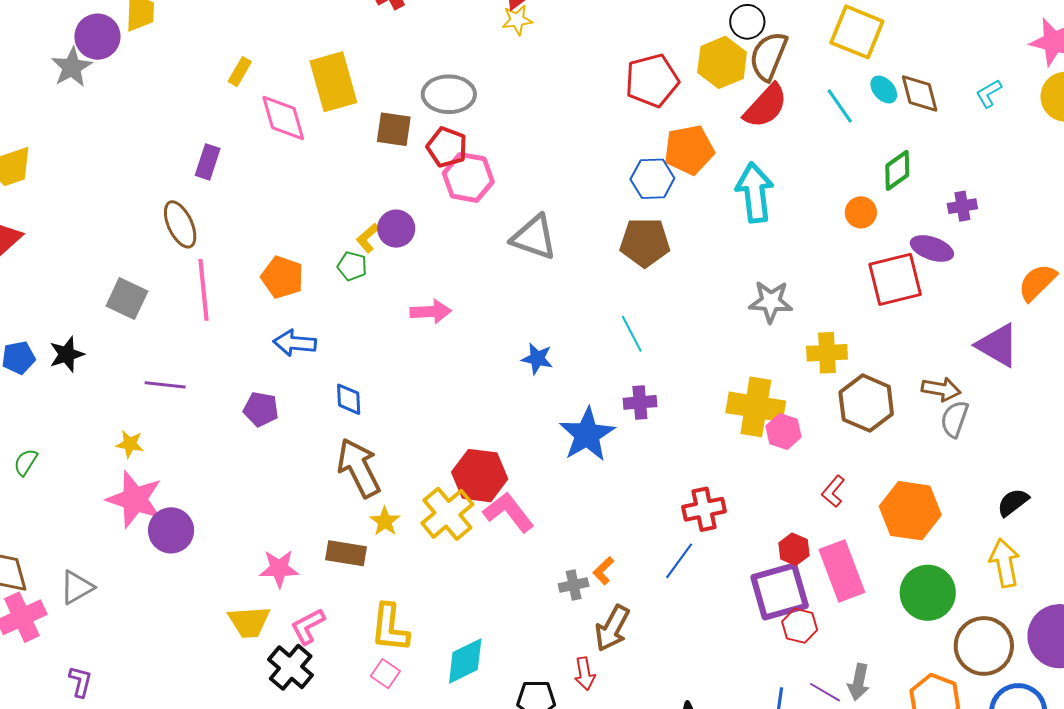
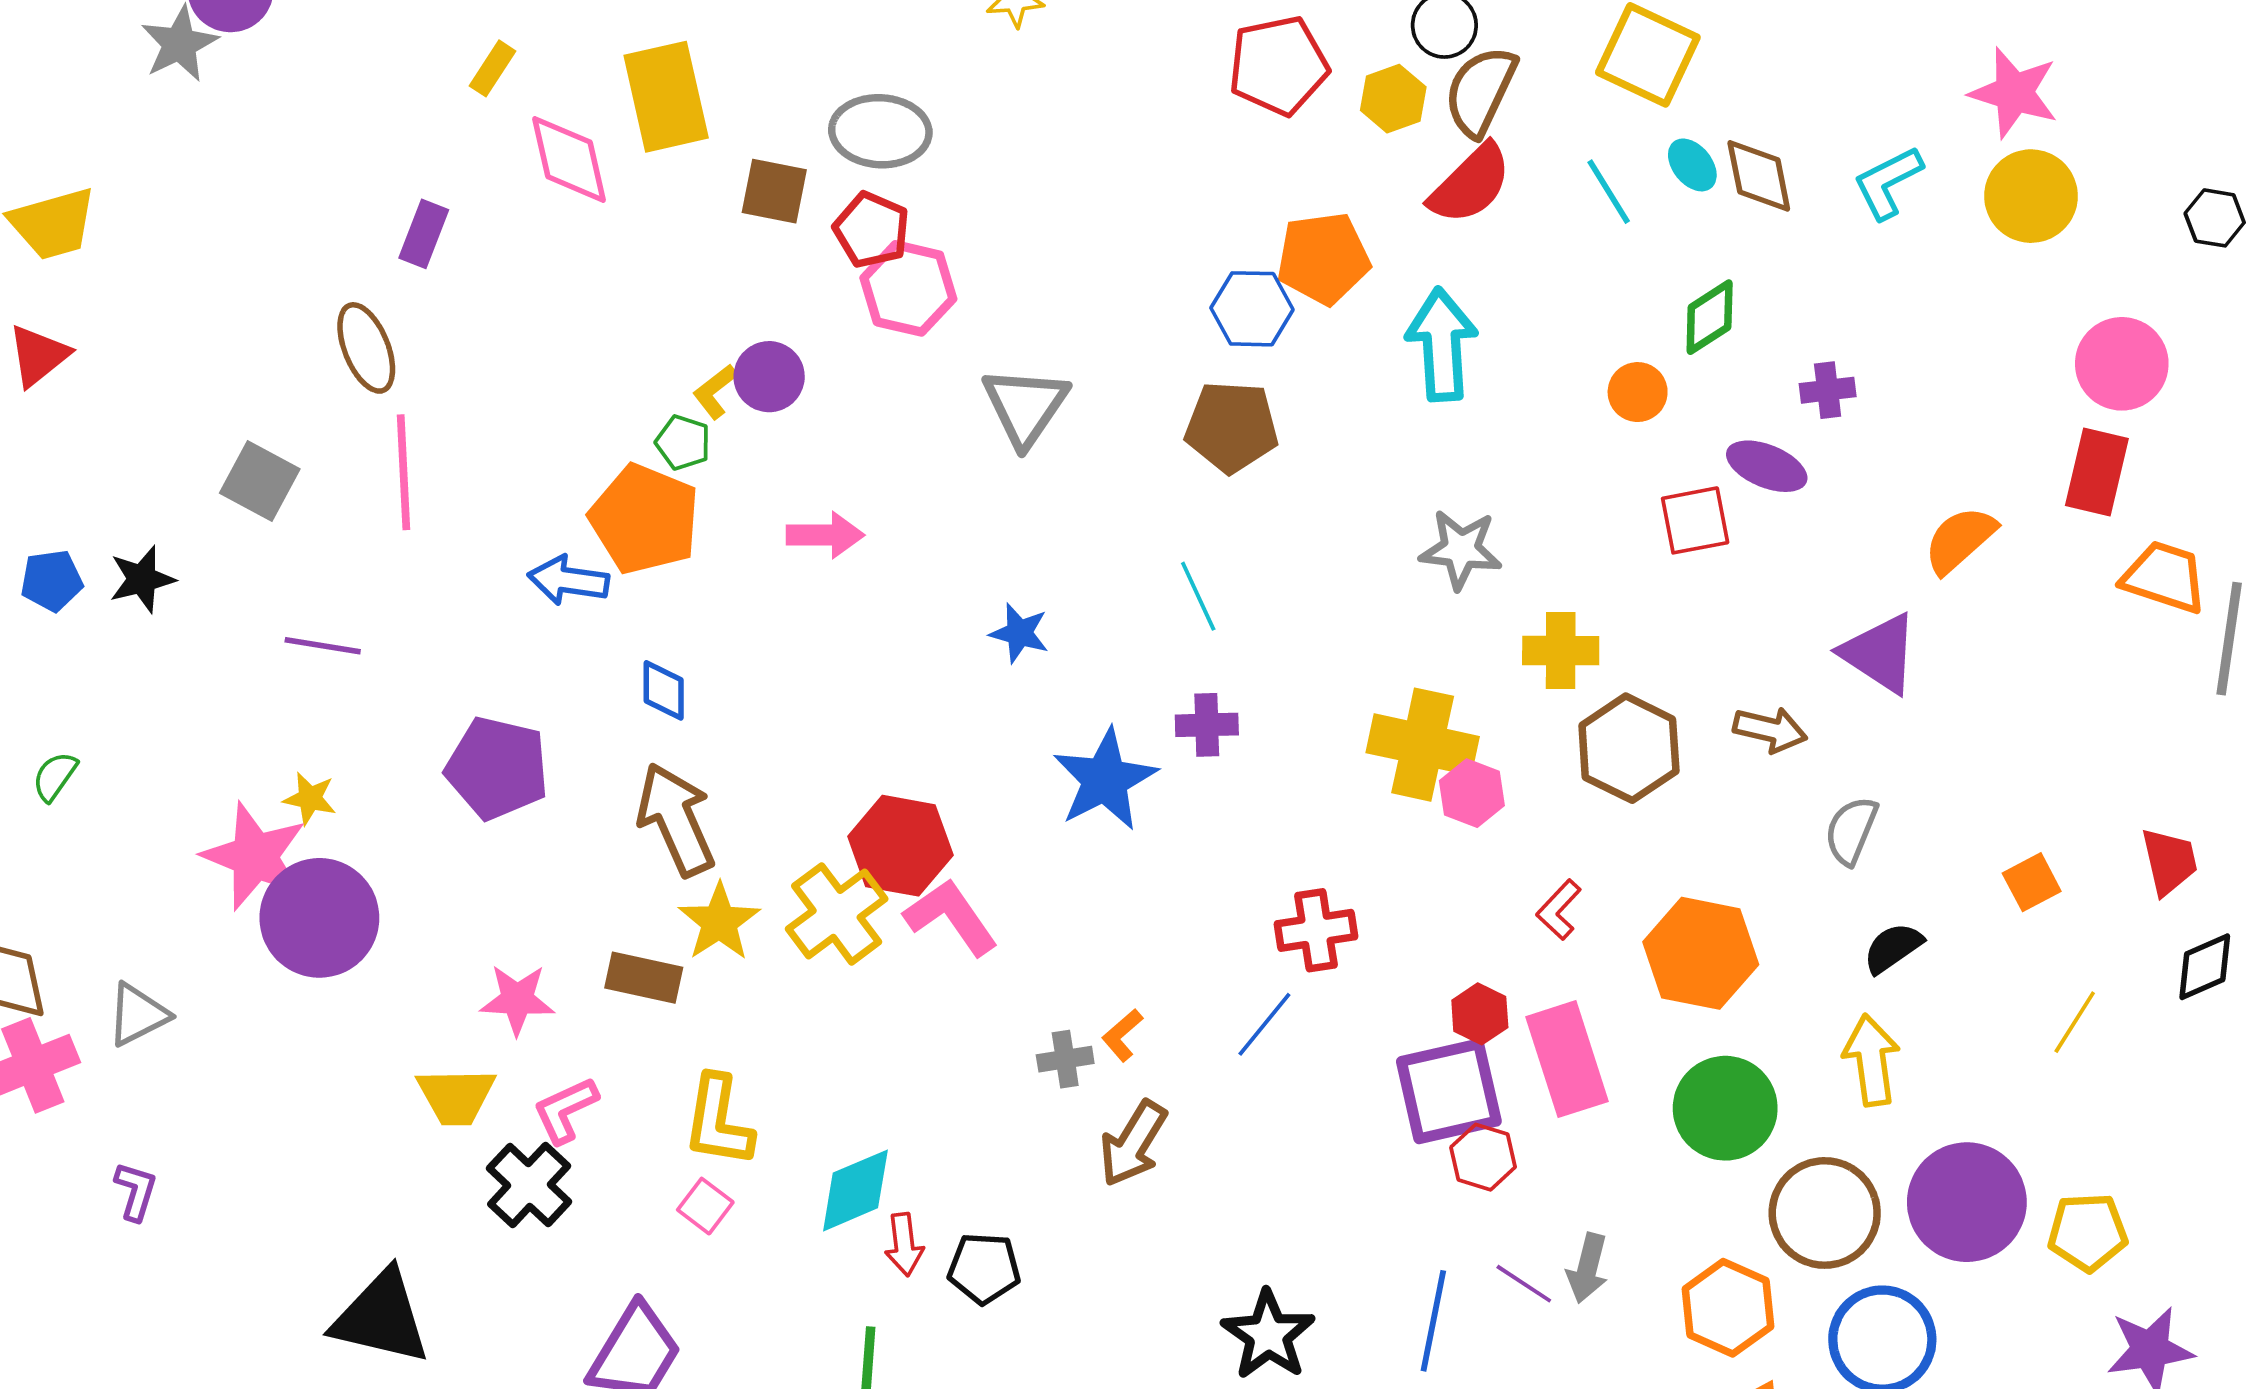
yellow hexagon: (722, 62) -> (1393, 99), size x0.7
red pentagon: (652, 81) -> (1278, 65), moved
cyan L-shape: (989, 93) -> (1888, 182), size x1.4
gray triangle: (534, 237) -> (1025, 406), turned 42
orange pentagon: (282, 277) -> (645, 519), moved, size x1.4
red square: (895, 279) -> (1695, 520), size x0.7
purple pentagon: (261, 409) -> (497, 768), moved, size x1.6
gray semicircle: (954, 419) -> (1851, 831), moved
yellow star: (130, 444) -> (310, 798), moved
yellow star: (385, 521) -> (719, 922), size x1.4
purple circle: (171, 530) -> (319, 918), size x1.4
red arrow: (585, 674) -> (904, 1245), moved

